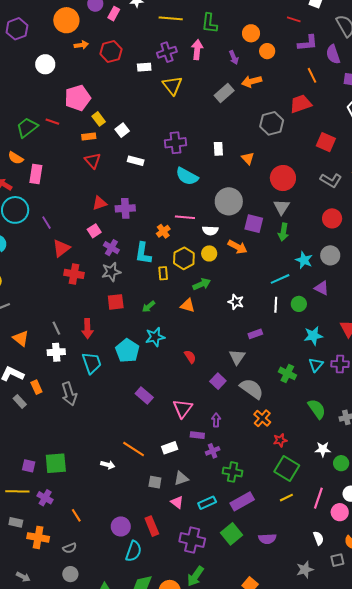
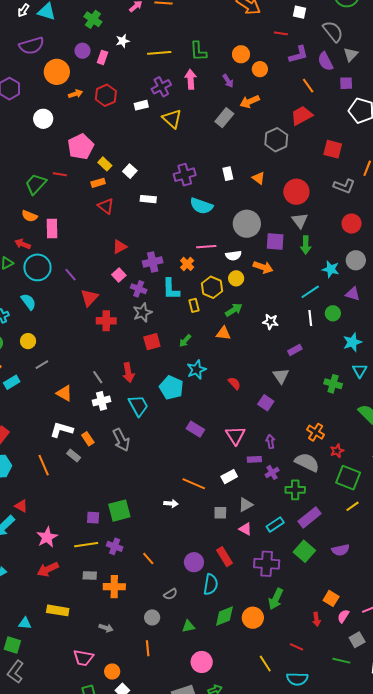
purple cross: (125, 208) -> (153, 262), moved
gray semicircle: (252, 389) -> (307, 462), moved
gray semicircle: (70, 548) -> (171, 594), moved

